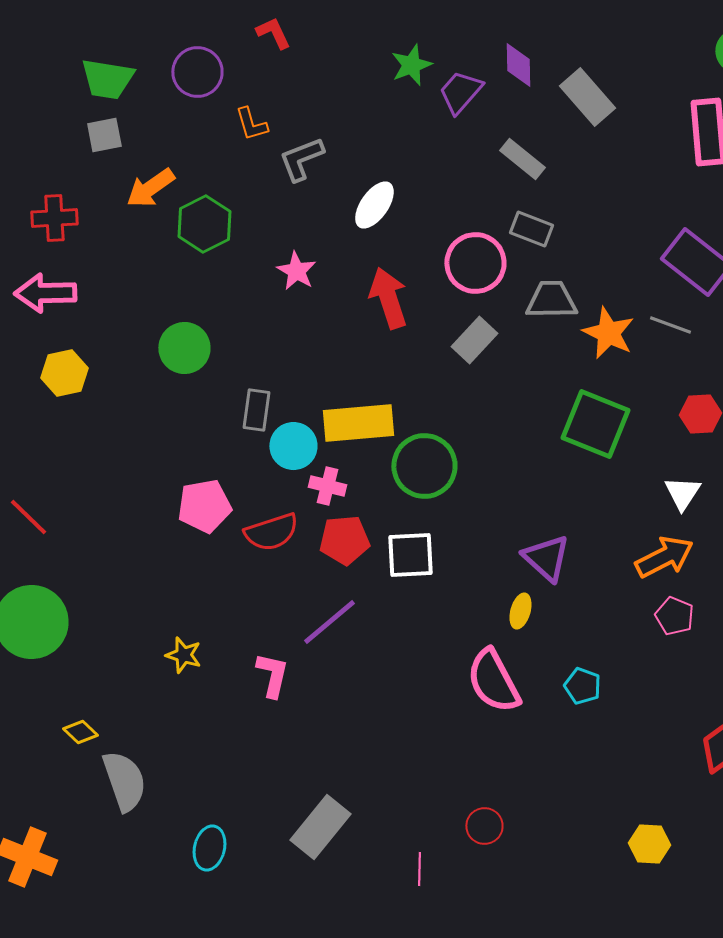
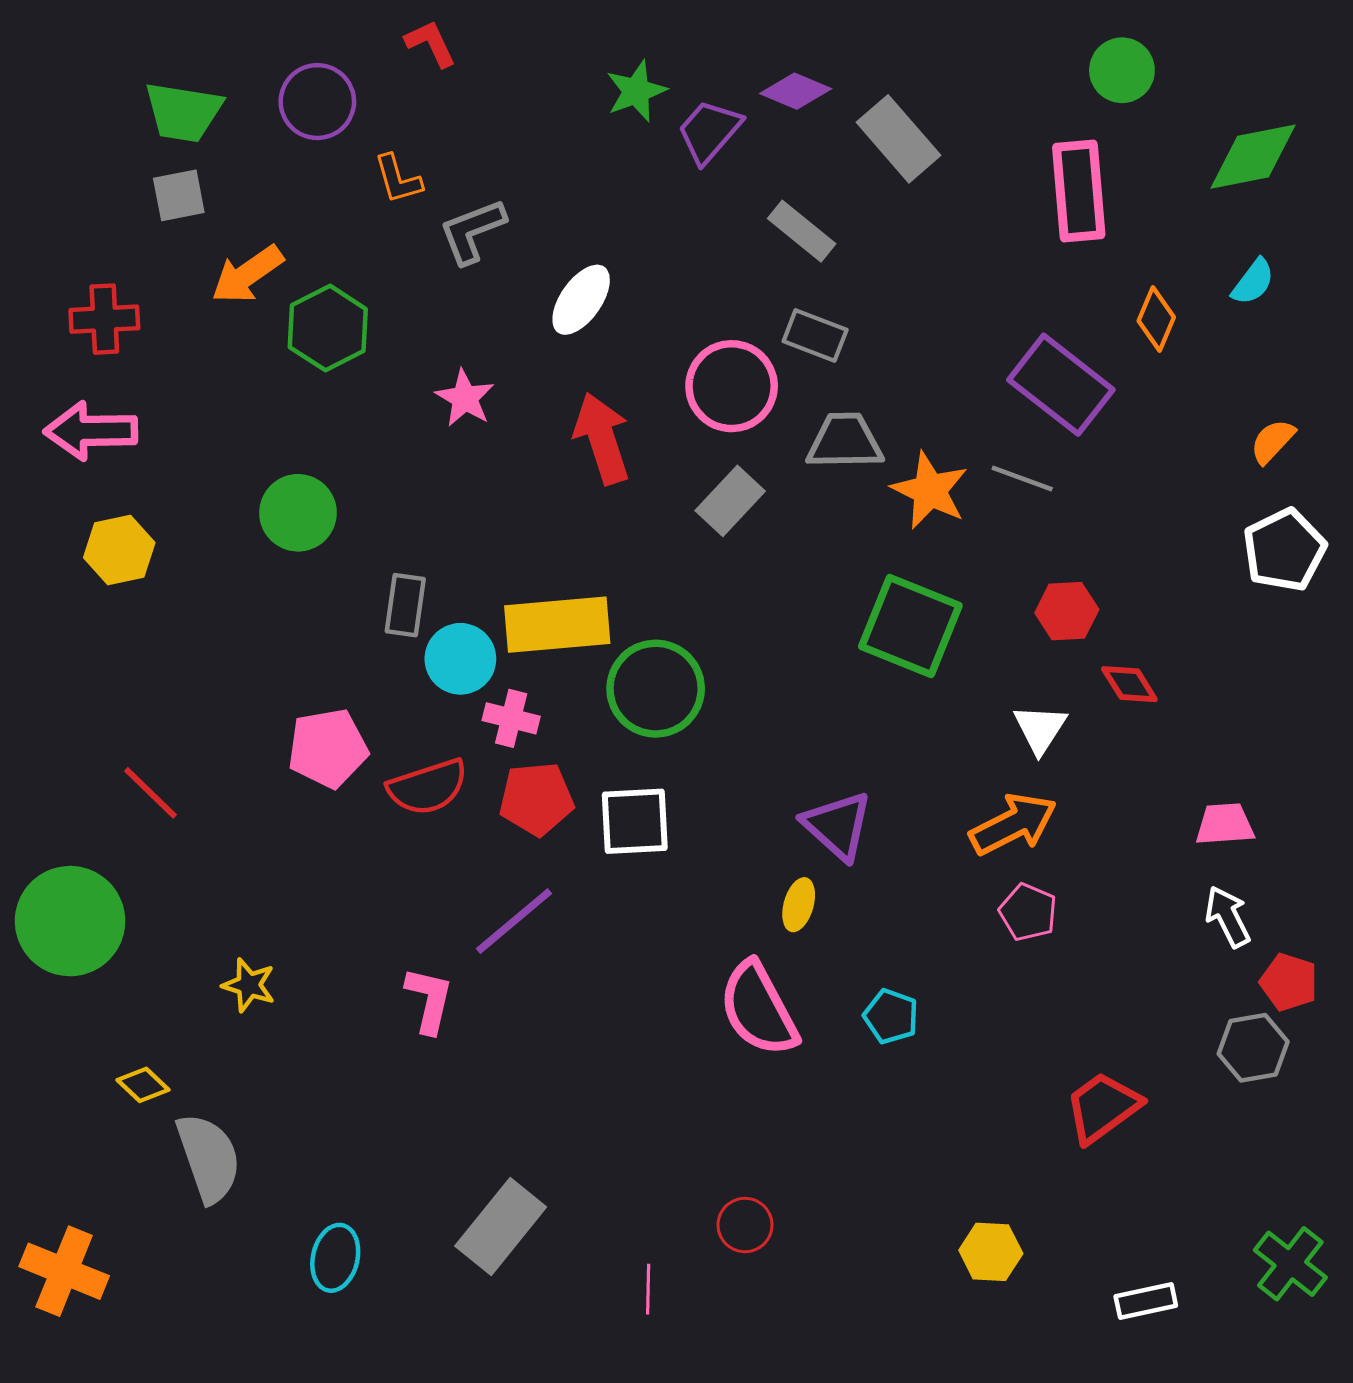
purple diamond: (518, 65) -> (796, 91), turned -66
red line: (28, 517) -> (150, 793), moved
yellow star: (183, 655) -> (249, 985), moved

